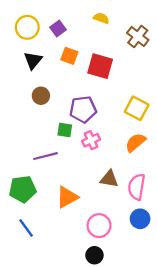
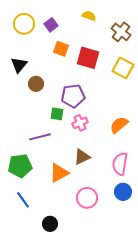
black triangle: (33, 60) -> (19, 65), moved
yellow square: (137, 108) -> (123, 68), moved
brown triangle: (109, 179) -> (82, 157), moved, turned -36
black circle: (94, 255) -> (50, 224), moved

